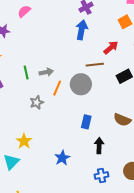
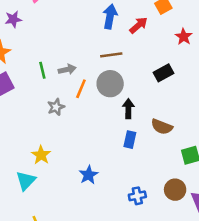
red arrow: (111, 48) -> (138, 25), moved
brown line: (95, 65) -> (111, 55), moved
blue rectangle: (86, 122) -> (130, 140), moved
black arrow: (99, 146) -> (128, 109), moved

